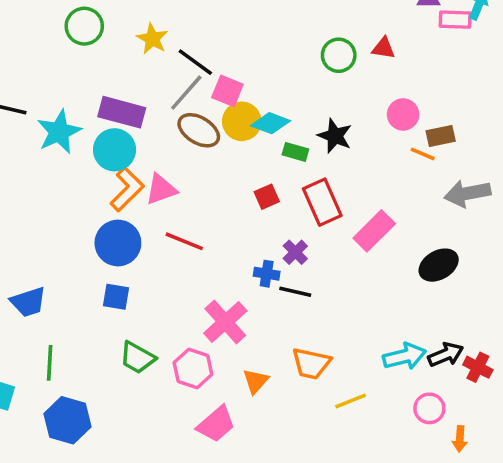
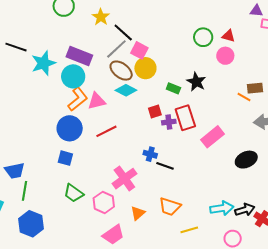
pink circle: (403, 114) -> (225, 56), moved
cyan diamond: (270, 123) -> (126, 90), moved
red line: (184, 241) -> (106, 131), turned -55
purple cross: (295, 252) -> (169, 122), moved, turned 32
blue trapezoid: (28, 302) -> (15, 171), moved

